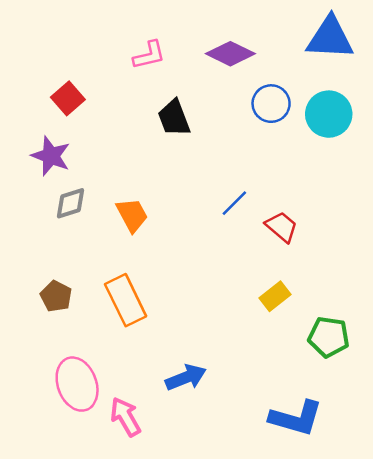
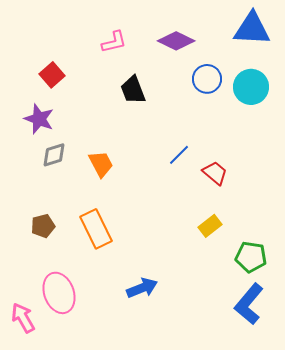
brown pentagon: (56, 296) -> (43, 226), turned 30
pink arrow: (126, 417) -> (23, 318), moved
blue L-shape: (296, 418) -> (249, 304), moved, turned 114

